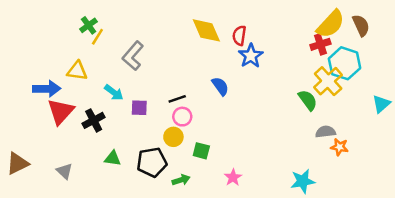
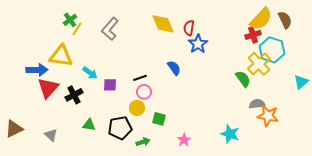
gray L-shape: (133, 56) -> (110, 29), moved
yellow triangle: (77, 71) -> (61, 56), size x1.4
orange star: (339, 147) -> (268, 116), size x1.5
cyan star: (303, 181) -> (230, 134), moved, turned 30

